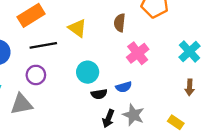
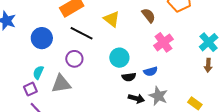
brown semicircle: (120, 23) -> (148, 15), turned 133
black line: (43, 45) -> (82, 33), turned 35
brown arrow: (190, 87) -> (208, 65), moved
black arrow: (108, 119) -> (136, 98), turned -98

